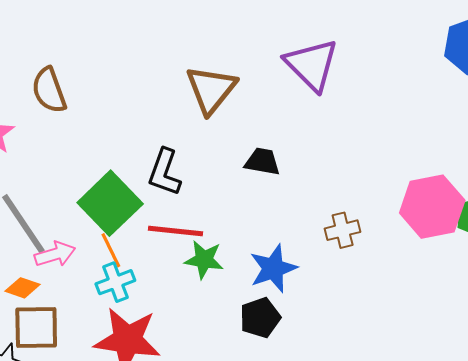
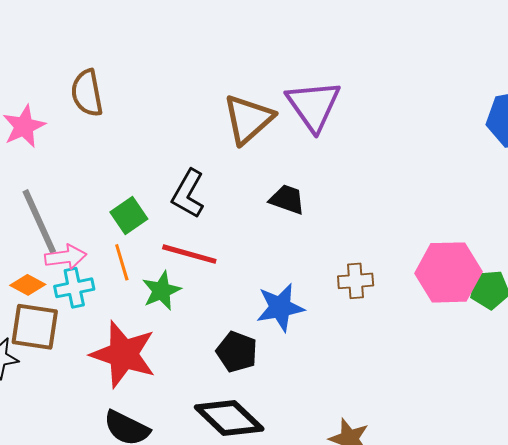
purple triangle: (312, 65) -> (313, 105), moved
green square: (110, 203) -> (129, 215), size x0.6
green star: (204, 260) -> (161, 291), moved, turned 30
cyan cross: (115, 282) -> (74, 288), moved
black pentagon: (260, 318) -> (237, 352), moved, turned 30

